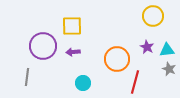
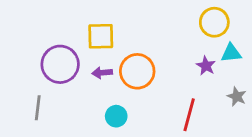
cyan triangle: (167, 50) -> (231, 53), moved
orange circle: (117, 59) -> (137, 71), moved

